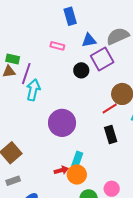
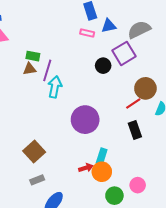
blue triangle: (89, 40) -> (109, 26), moved
pink rectangle: (57, 46) -> (87, 33), moved

